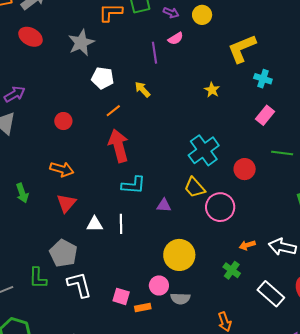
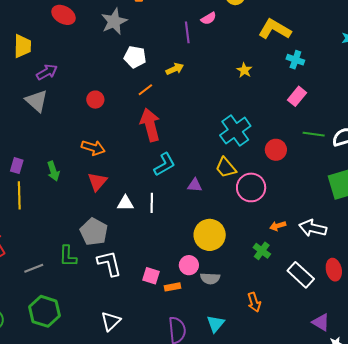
yellow L-shape: (242, 49) -> (275, 29), turned 52
yellow arrow: (142, 89) -> (175, 69), turned 108
cyan L-shape: (133, 185) -> (165, 164), turned -35

